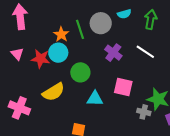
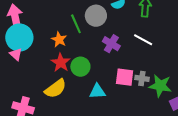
orange star: (61, 34) -> (59, 40), moved
cyan circle: (58, 53) -> (19, 38), moved, size x1.4
red star: (41, 59) -> (61, 63), moved, turned 30
gray cross: (144, 112) -> (142, 78), moved

